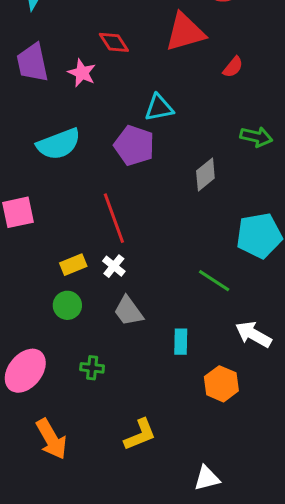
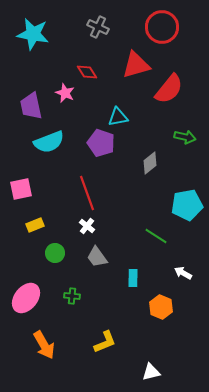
purple trapezoid: (33, 63) -> (31, 106), moved
red semicircle: (233, 67) -> (169, 89), size x2.0
yellow rectangle: (73, 265) -> (35, 225), moved
white arrow: (253, 334) -> (183, 273), size x0.7

